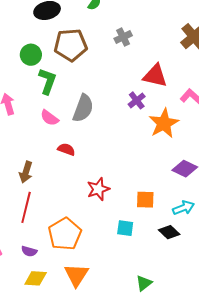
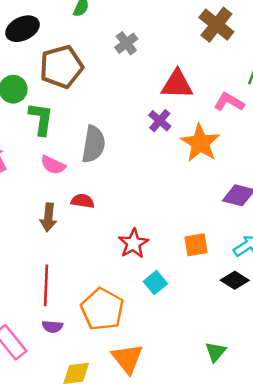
brown arrow: (26, 172) -> (48, 217), moved
cyan square: (125, 228) -> (155, 283), moved, turned -36
purple semicircle: (29, 251) -> (52, 327), moved

